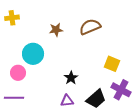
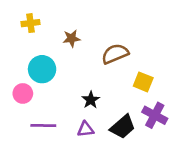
yellow cross: (12, 18) -> (31, 23), moved
brown semicircle: (90, 27) -> (115, 54), moved
purple line: (14, 98) -> (43, 126), moved

